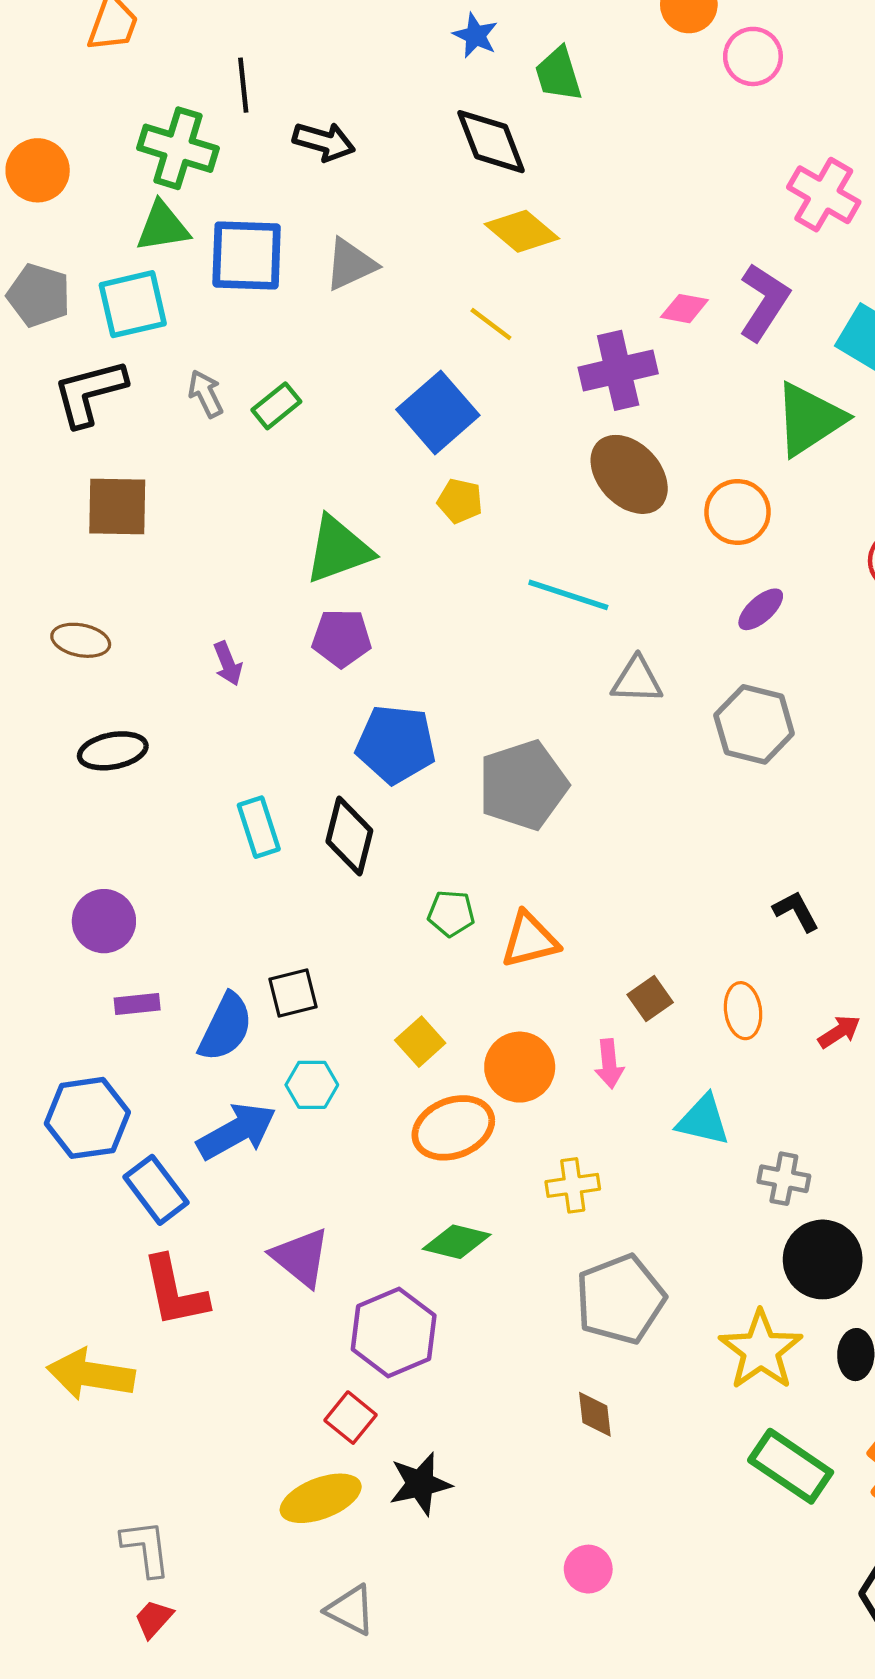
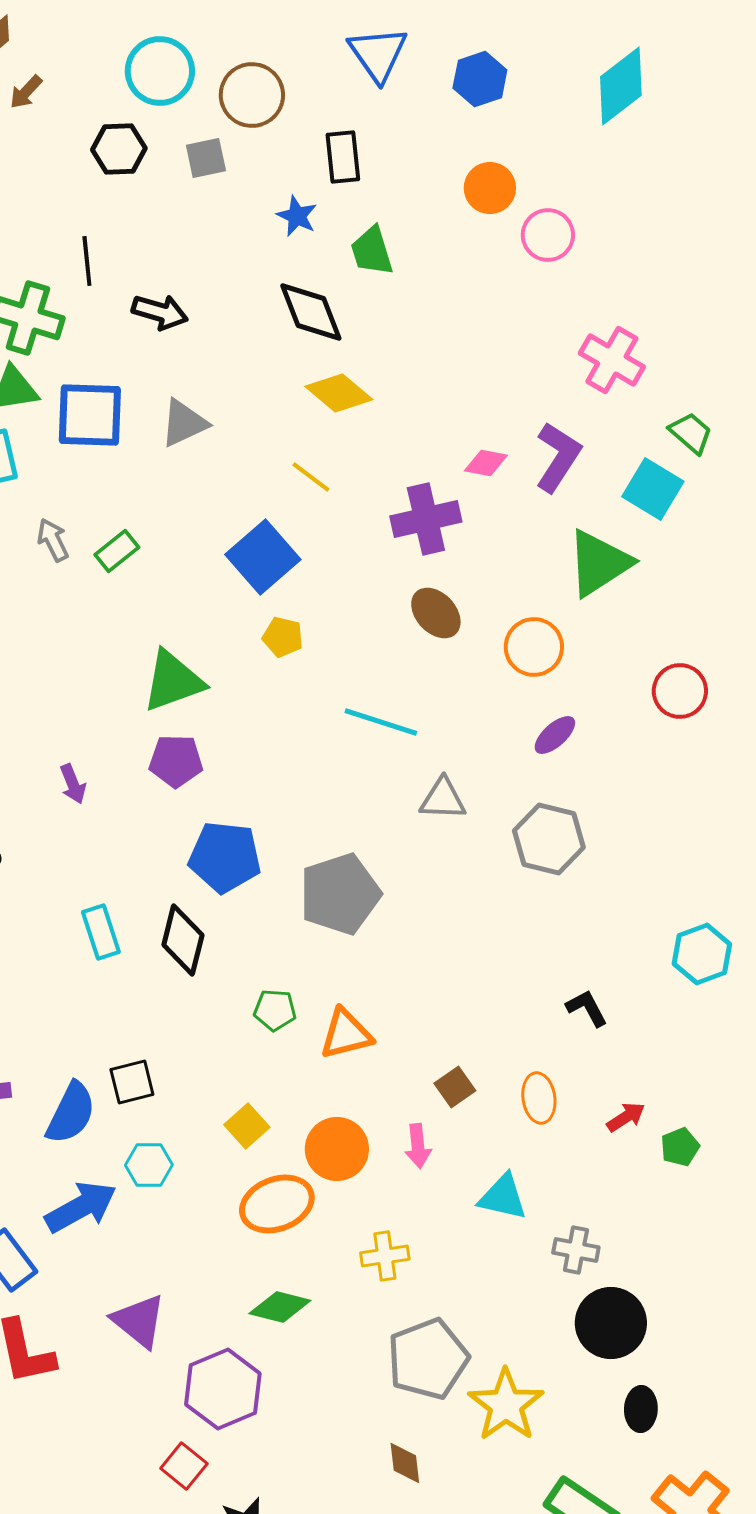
brown ellipse: (629, 474) -> (436, 613), size x0.7
yellow star: (761, 1350) -> (506, 1405), moved

